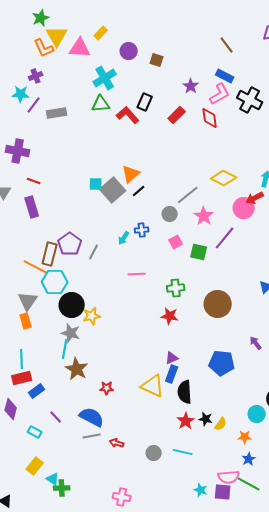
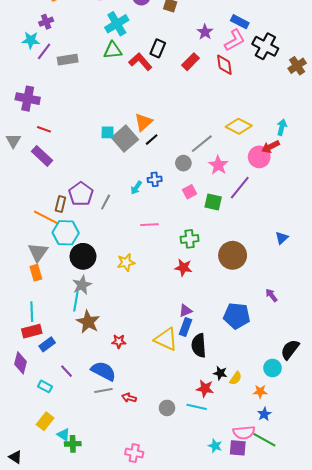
purple rectangle: (32, 207) -> (42, 156), turned -30
brown rectangle: (50, 254) -> (60, 204), size x0.7
yellow star: (92, 316) -> (126, 262), moved
gray star: (71, 333) -> (82, 285), turned 30
red star: (186, 421) -> (205, 388), moved, turned -30

